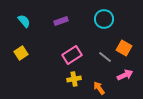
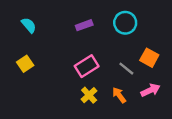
purple rectangle: (61, 21) -> (84, 25), moved
yellow cross: (74, 79) -> (89, 95), turned -32
orange arrow: (99, 88) -> (119, 95), moved

